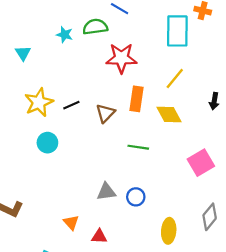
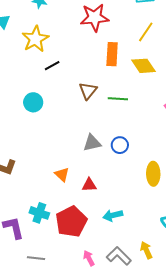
yellow star: (39, 102) -> (35, 39), moved
brown triangle: (105, 113) -> (88, 91), moved

